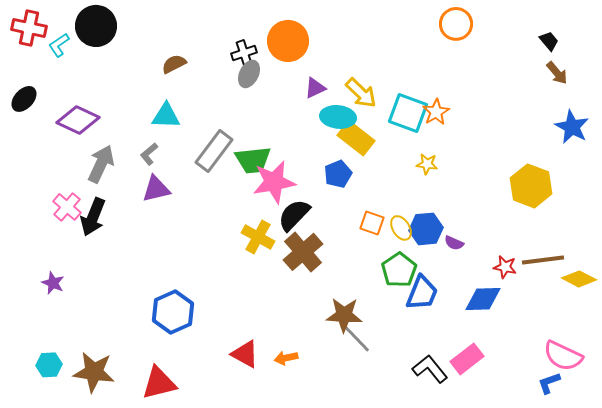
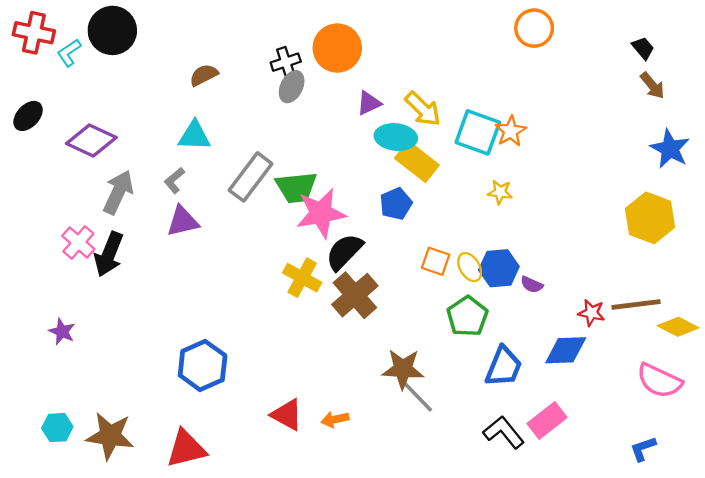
yellow hexagon: (531, 186) -> (650, 218), moved
blue trapezoid: (422, 293) -> (504, 367), moved
pink semicircle: (563, 356) -> (659, 381), moved

